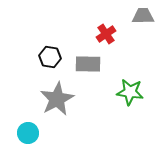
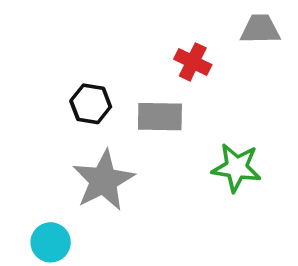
red cross: (106, 34) -> (193, 62), turned -30

